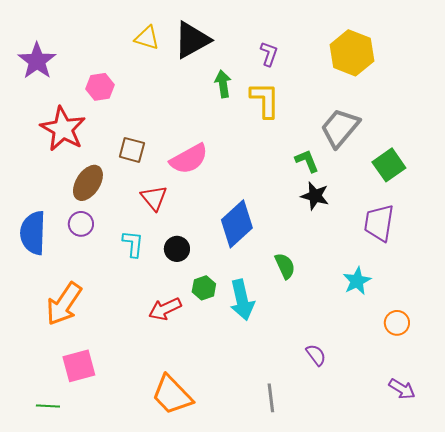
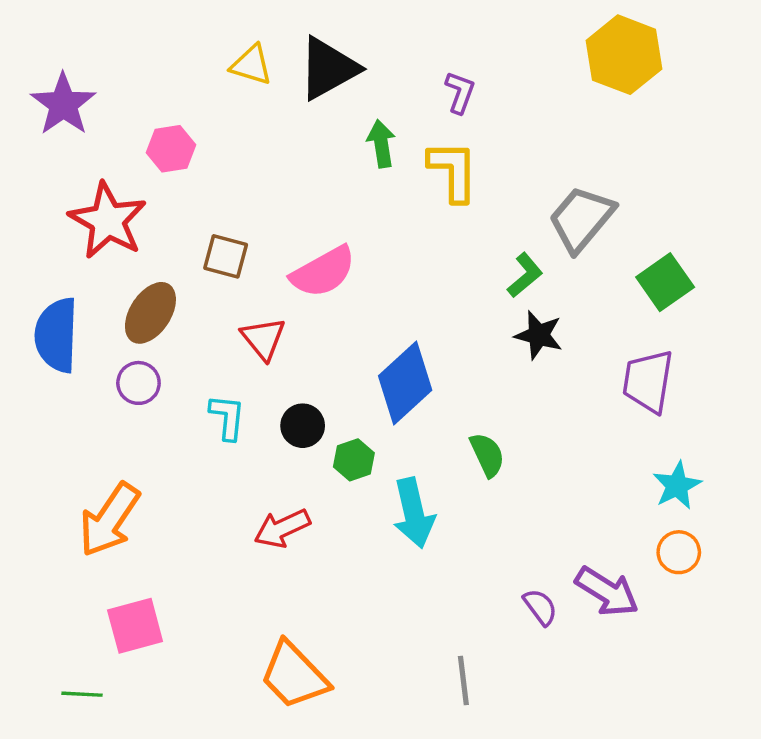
yellow hexagon: (352, 53) -> (624, 55), moved
green L-shape: (307, 161) -> (525, 275), turned 72
blue semicircle: (33, 233) -> (56, 335), moved
cyan star: (357, 281) -> (677, 486), moved
green hexagon: (204, 288) -> (354, 460), moved
purple arrow: (402, 389) -> (607, 592), moved, size x1.4

